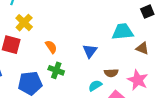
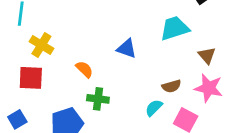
brown triangle: (142, 48) -> (207, 55), moved, turned 40
blue triangle: (90, 51) -> (127, 49), moved, turned -35

